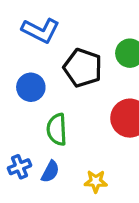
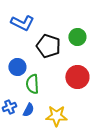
blue circle: (31, 87) -> (17, 67), moved
yellow star: (96, 181) -> (56, 116), size x1.5

